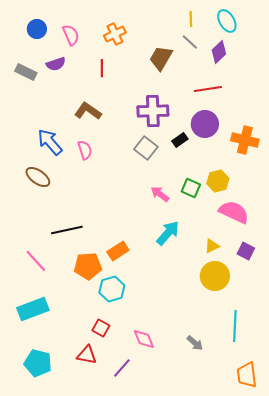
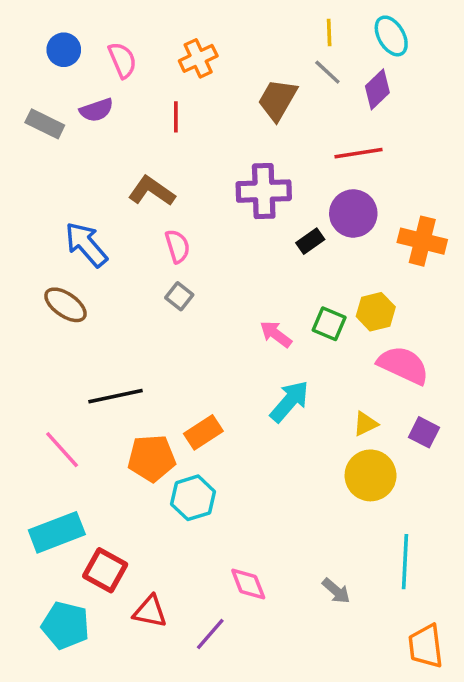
gray square: (146, 148) -> (179, 296), moved, size x0.7
pink semicircle: (85, 150) -> (178, 246), moved
red square: (101, 328) -> (105, 570), moved, size x1.4

